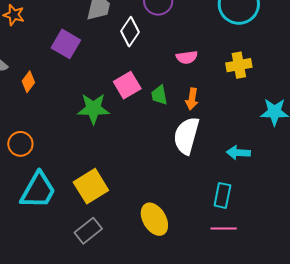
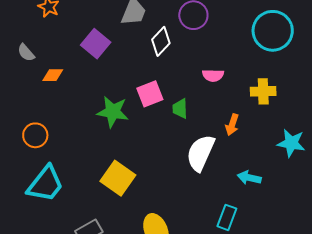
orange diamond: (28, 82) -> (53, 75), turned 45
orange arrow: (192, 99) -> (232, 125), moved
yellow square: (91, 186) -> (118, 178), moved, turned -32

